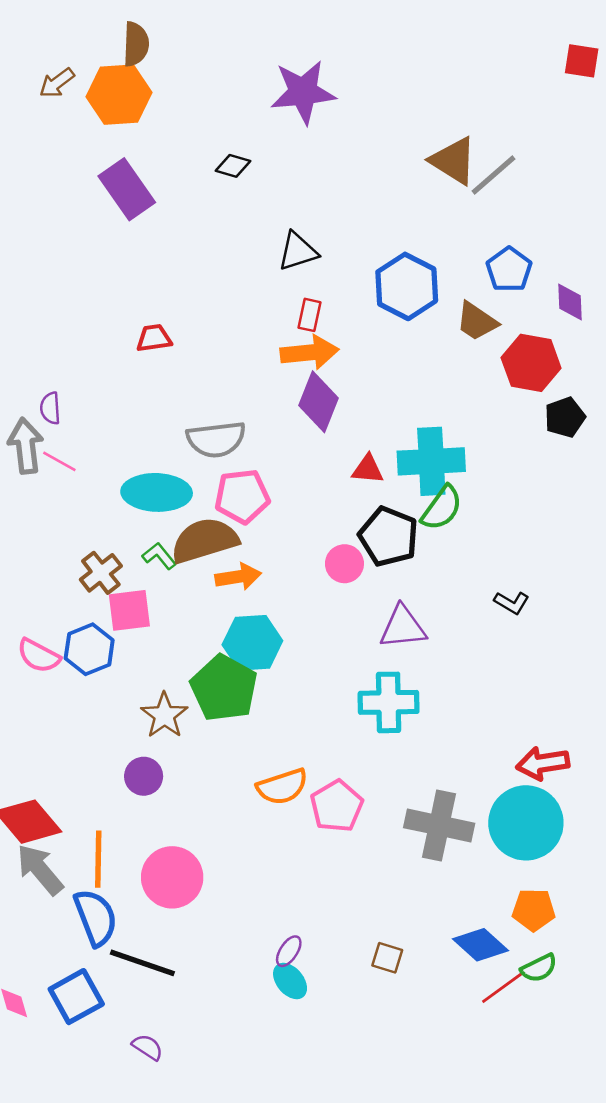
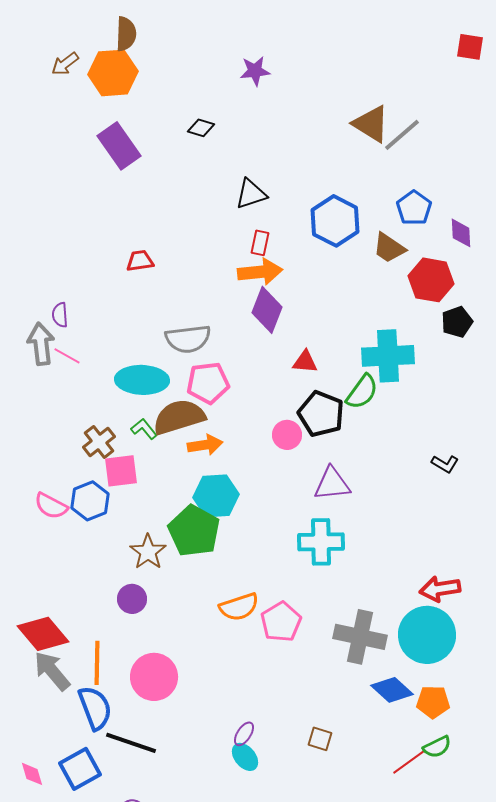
purple star: (303, 92) -> (255, 71), size x0.6
cyan cross: (431, 461) -> (388, 356), moved
black L-shape: (512, 603) -> (445, 464), moved
blue diamond: (481, 945) -> (392, 690), moved

